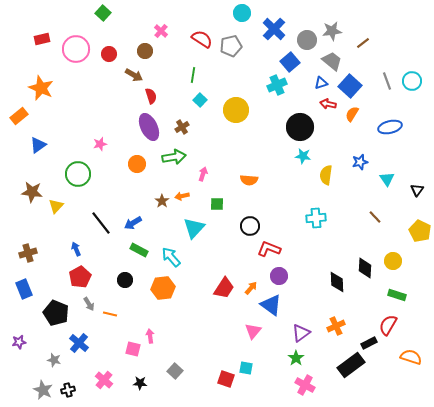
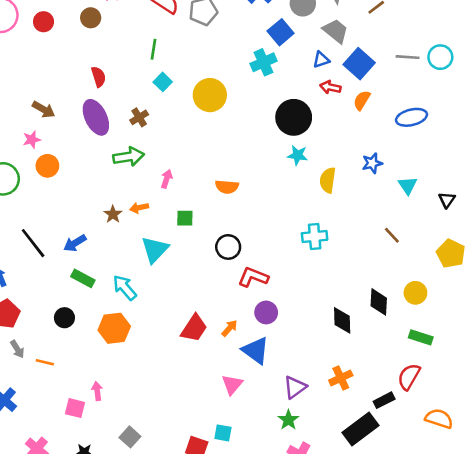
brown arrow: (134, 75) -> (44, 109), moved
gray line: (387, 81) -> (408, 57), turned -66
orange circle: (137, 164) -> (47, 166), moved

